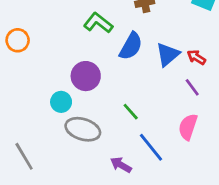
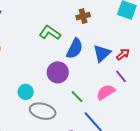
red arrow: (196, 57) -> (123, 54), turned 112
purple circle: (86, 76) -> (58, 72), moved
pink semicircle: (188, 127) -> (106, 92), moved, turned 42

